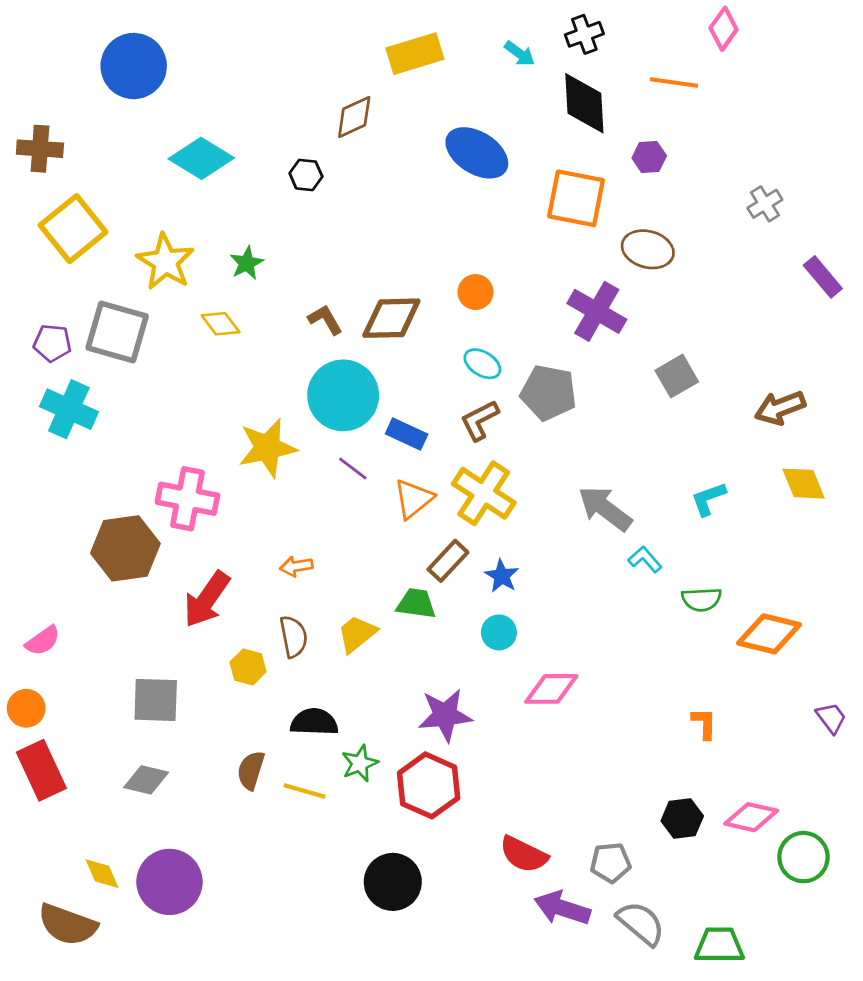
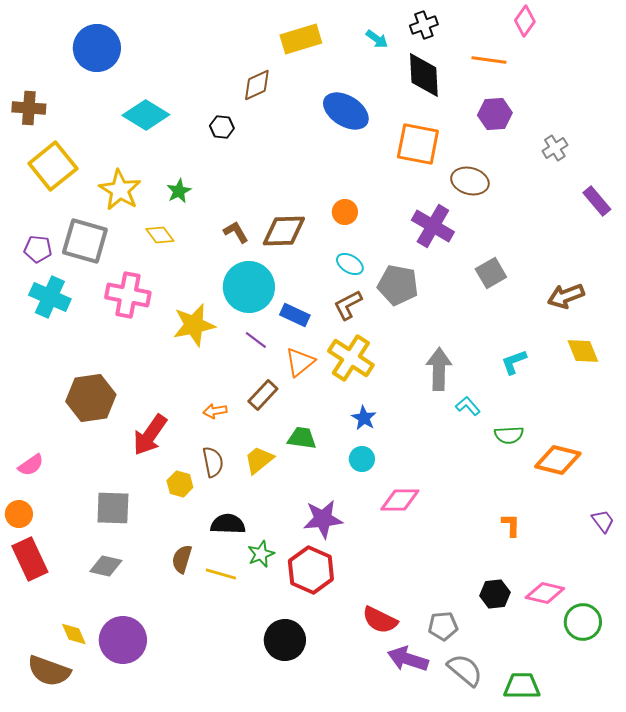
purple hexagon: (649, 157) -> (495, 114), moved, size x1.4
pink cross: (187, 499) -> (128, 295), moved
gray arrow: (605, 508) -> (439, 369), turned 54
brown rectangle: (448, 561) -> (263, 395), moved

